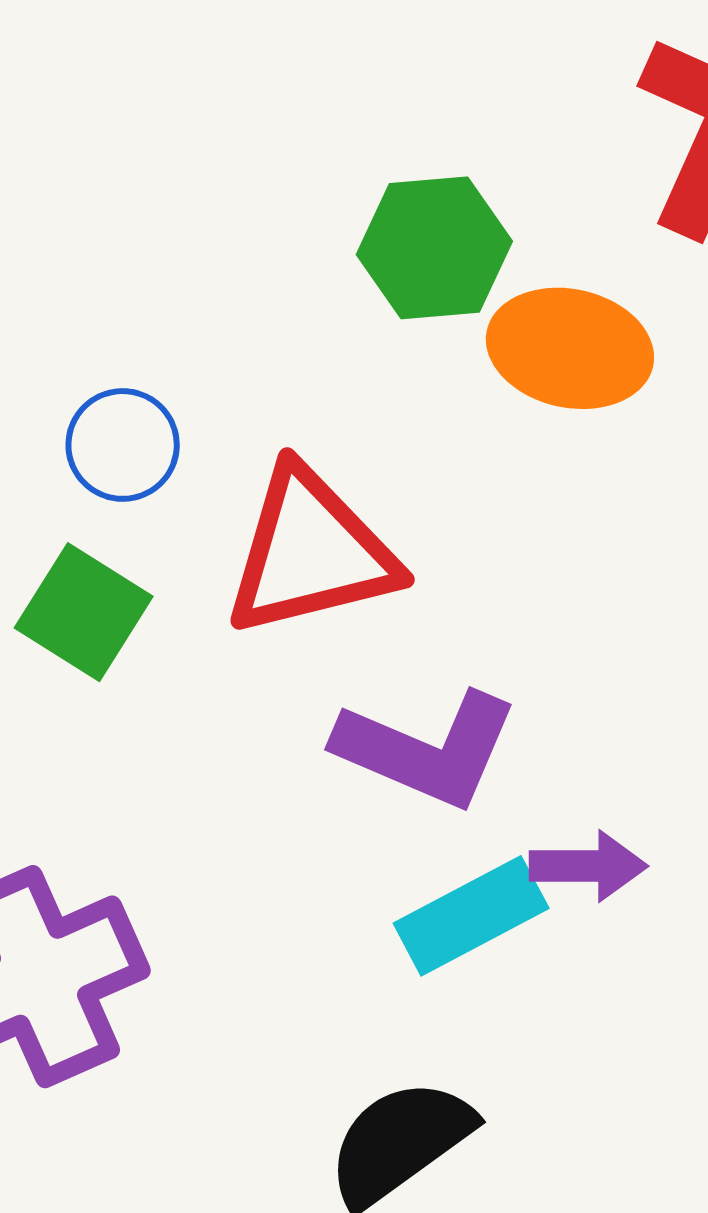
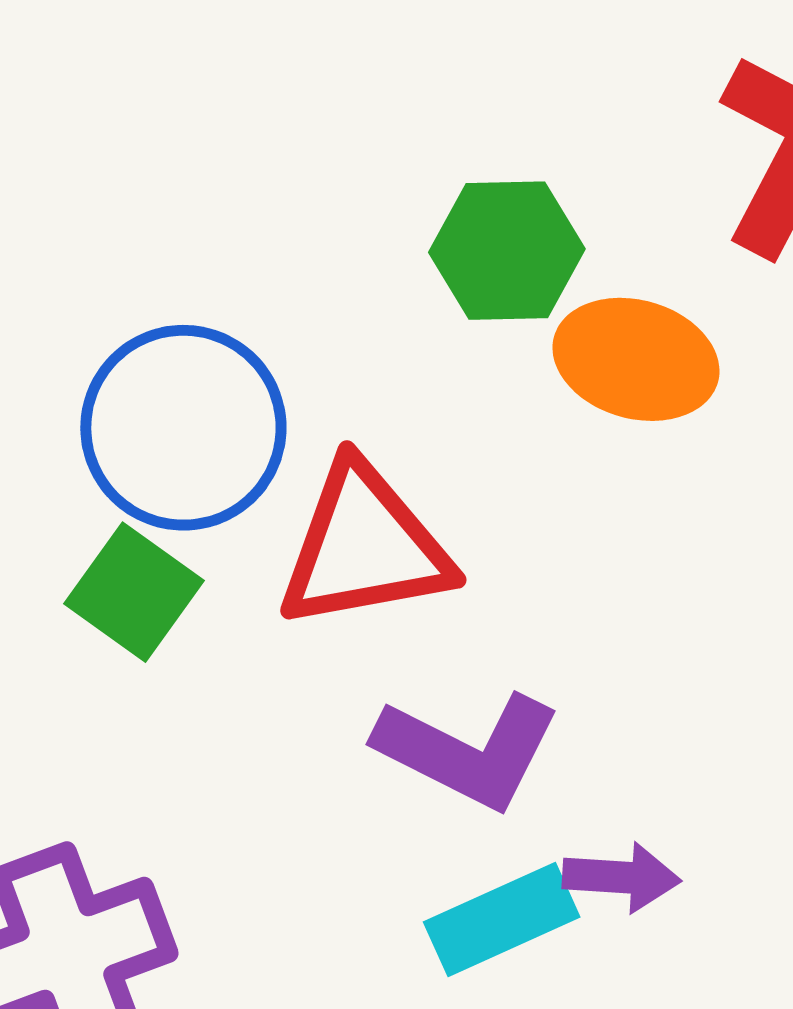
blue circle: (123, 445) -> (183, 428), size x1.8

